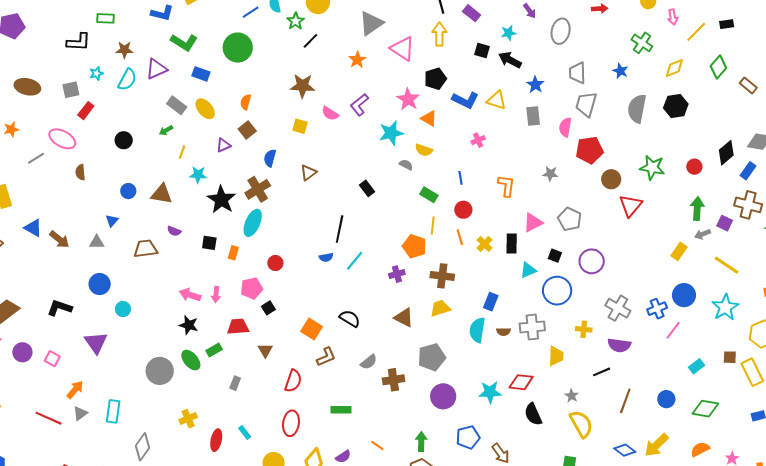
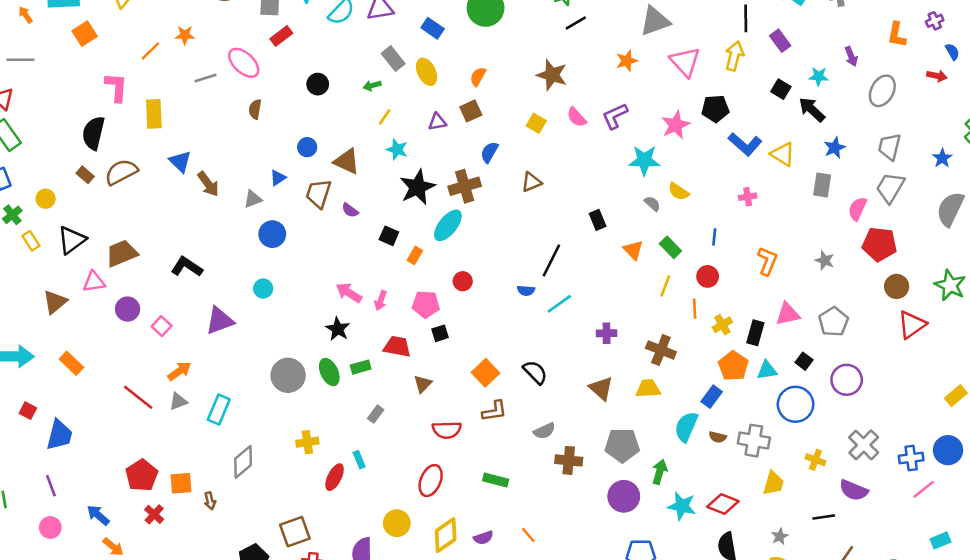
orange triangle: (429, 118) -> (633, 250), moved
gray triangle: (97, 242) -> (253, 199), turned -35
orange pentagon: (414, 246) -> (733, 366), moved
brown trapezoid: (146, 249) -> (318, 194), moved, turned -80
blue circle: (100, 284) -> (272, 234), moved
purple triangle: (96, 343) -> (220, 321), turned 30
red semicircle: (293, 381) -> (447, 430), turned 55
cyan rectangle: (245, 432) -> (359, 460), moved
green arrow: (421, 442) -> (660, 472), moved

